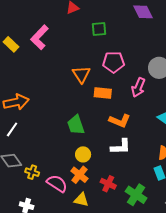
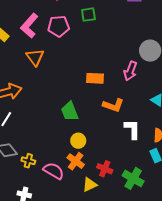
pink pentagon: (113, 62) -> (59, 26), moved
orange triangle: (81, 74) -> (35, 57), moved
white L-shape: (121, 147) -> (132, 129), moved, turned -85
yellow triangle: (81, 200) -> (90, 185), moved, turned -35

